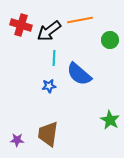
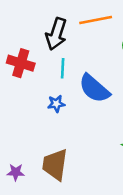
red cross: (21, 25) -> (21, 63), moved
black arrow: (49, 31) -> (56, 34), turned -35

